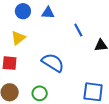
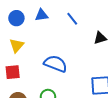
blue line: (78, 30) -> (72, 19), moved

